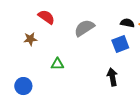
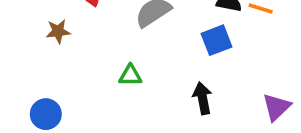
green triangle: (57, 64) -> (130, 75), moved

